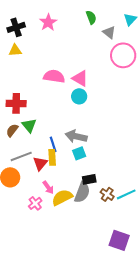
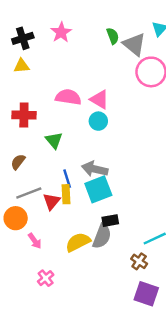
green semicircle: (91, 17) -> (113, 36), moved
gray triangle: (109, 32) -> (134, 44), size x1.5
red cross: (16, 103) -> (24, 115), moved
green triangle: (29, 125) -> (54, 140), moved
cyan square: (79, 153) -> (98, 189), size x1.6
pink arrow: (48, 187) -> (35, 241), moved
brown cross: (107, 194) -> (139, 261), moved
pink cross: (35, 203) -> (46, 278), moved

